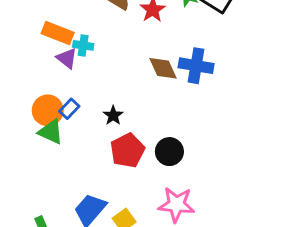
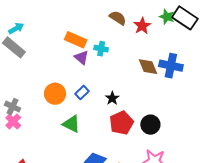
cyan cross: (83, 45) -> (101, 49), moved
orange circle: (48, 110) -> (55, 94), moved
green triangle: (51, 132) -> (71, 124), moved

